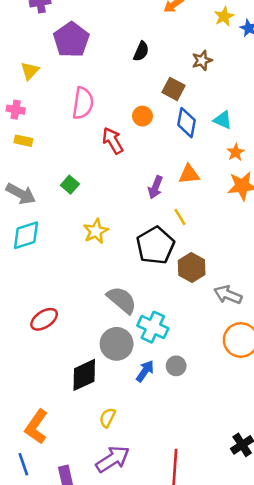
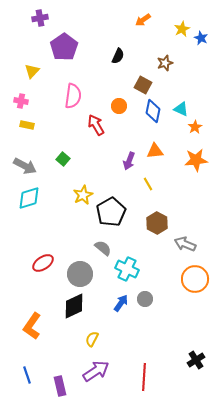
orange star: (236, 152) -> (195, 127), moved
black pentagon: (155, 246) -> (111, 212), moved
gray semicircle: (122, 300) -> (103, 248), size x0.7
gray circle: (117, 344) -> (80, 274), moved
orange L-shape: (36, 427) -> (32, 326), moved

